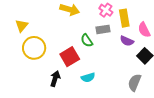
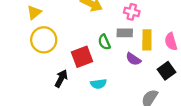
pink cross: (106, 10) -> (132, 12), turned -32
yellow rectangle: (124, 18) -> (147, 40), moved
purple semicircle: (127, 41) -> (133, 59), moved

